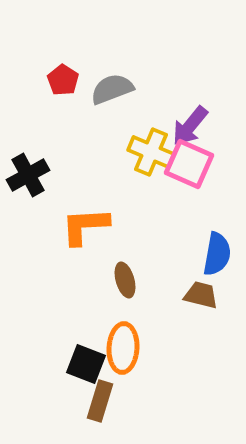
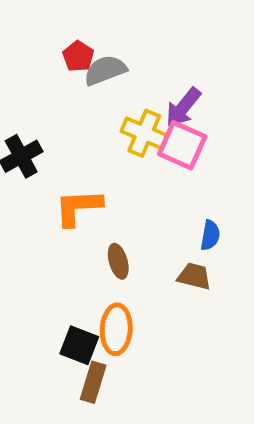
red pentagon: (63, 80) -> (78, 56), moved
blue semicircle: (217, 254) -> (210, 235), size x0.7

